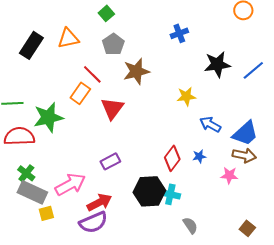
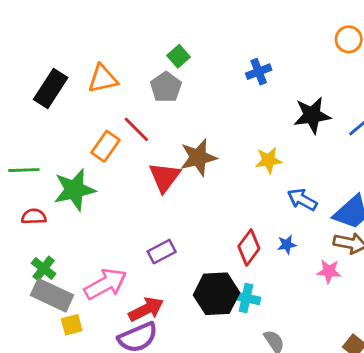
green square: (106, 13) -> (179, 56), moved
brown star: (136, 71) -> (198, 157), moved
orange rectangle: (80, 93) -> (105, 146), moved
red semicircle: (19, 136) -> (34, 216), size x0.6

